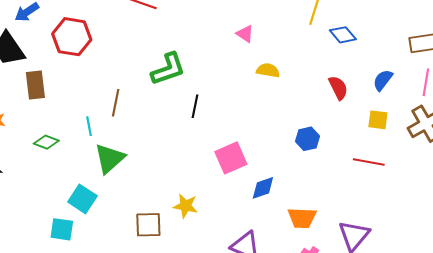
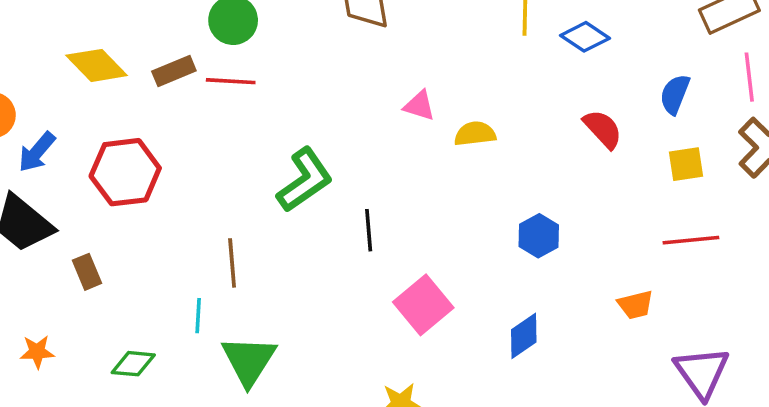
pink triangle: (245, 34) -> (419, 106), moved
brown rectangle: (35, 85) -> (87, 272), size x0.7
cyan line: (89, 126) -> (198, 316), turned 30
blue hexagon: (307, 139) -> (539, 236), moved
pink square: (231, 158) -> (423, 305), moved
orange trapezoid: (302, 218) -> (635, 305), moved, size x0.7

